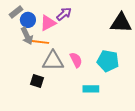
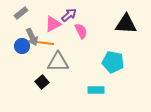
blue circle: (28, 20) -> (22, 46), moved
pink semicircle: (76, 60) -> (81, 31), moved
black square: (37, 81) -> (42, 82), turned 32

